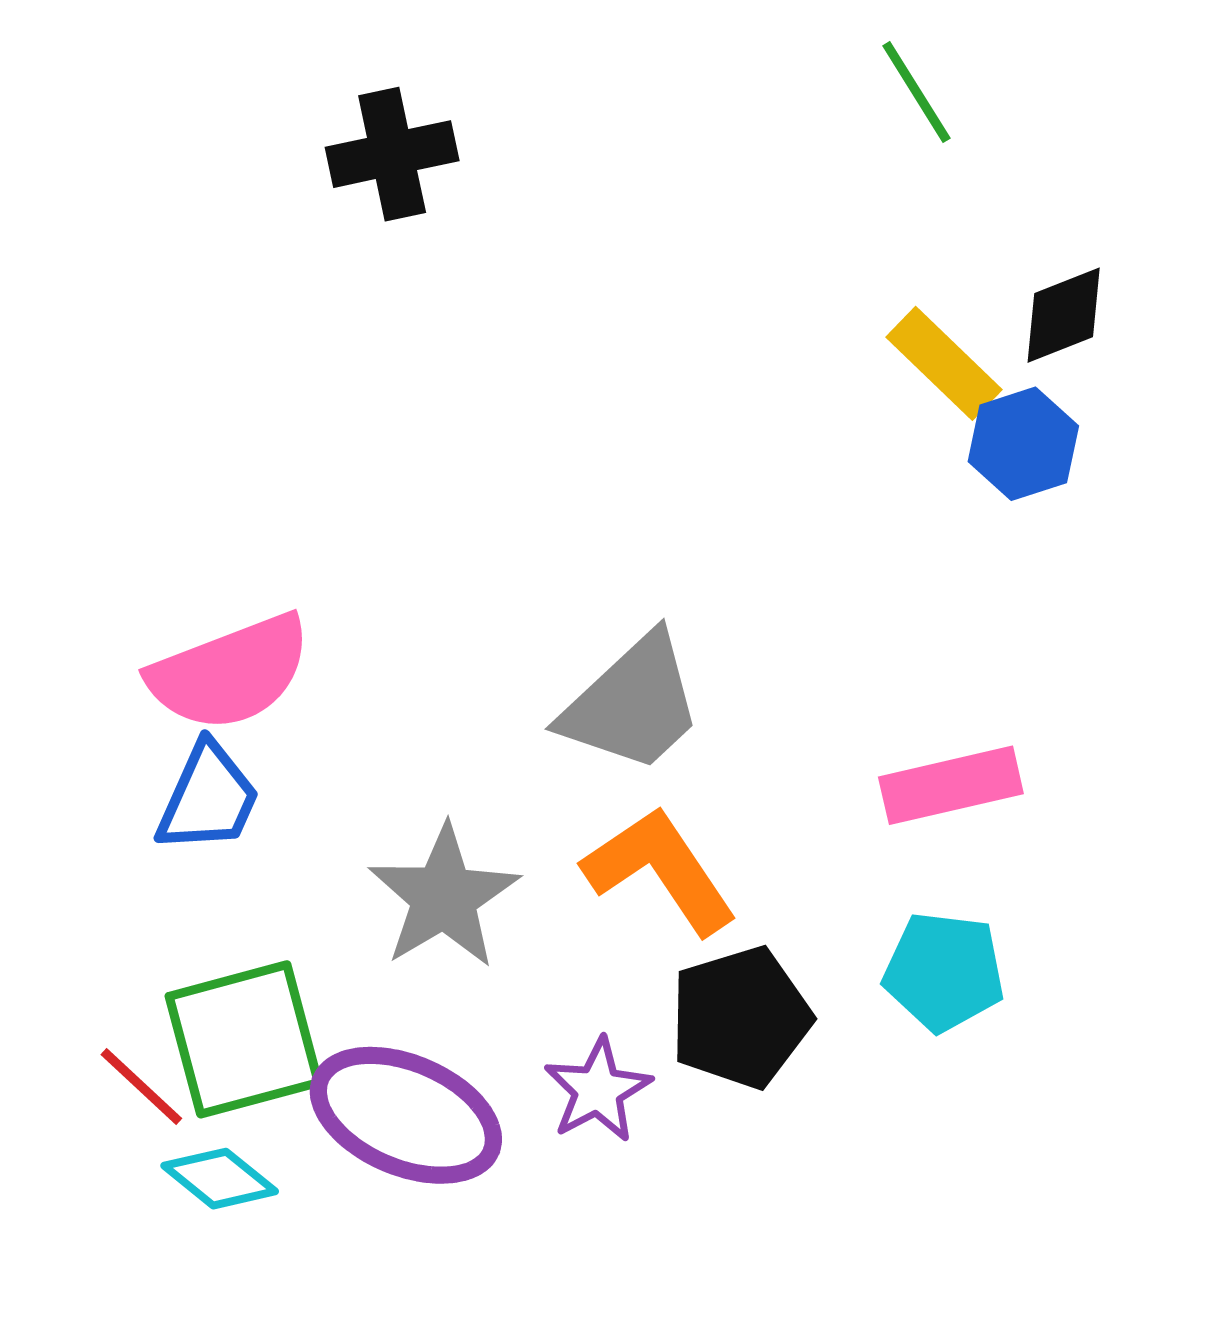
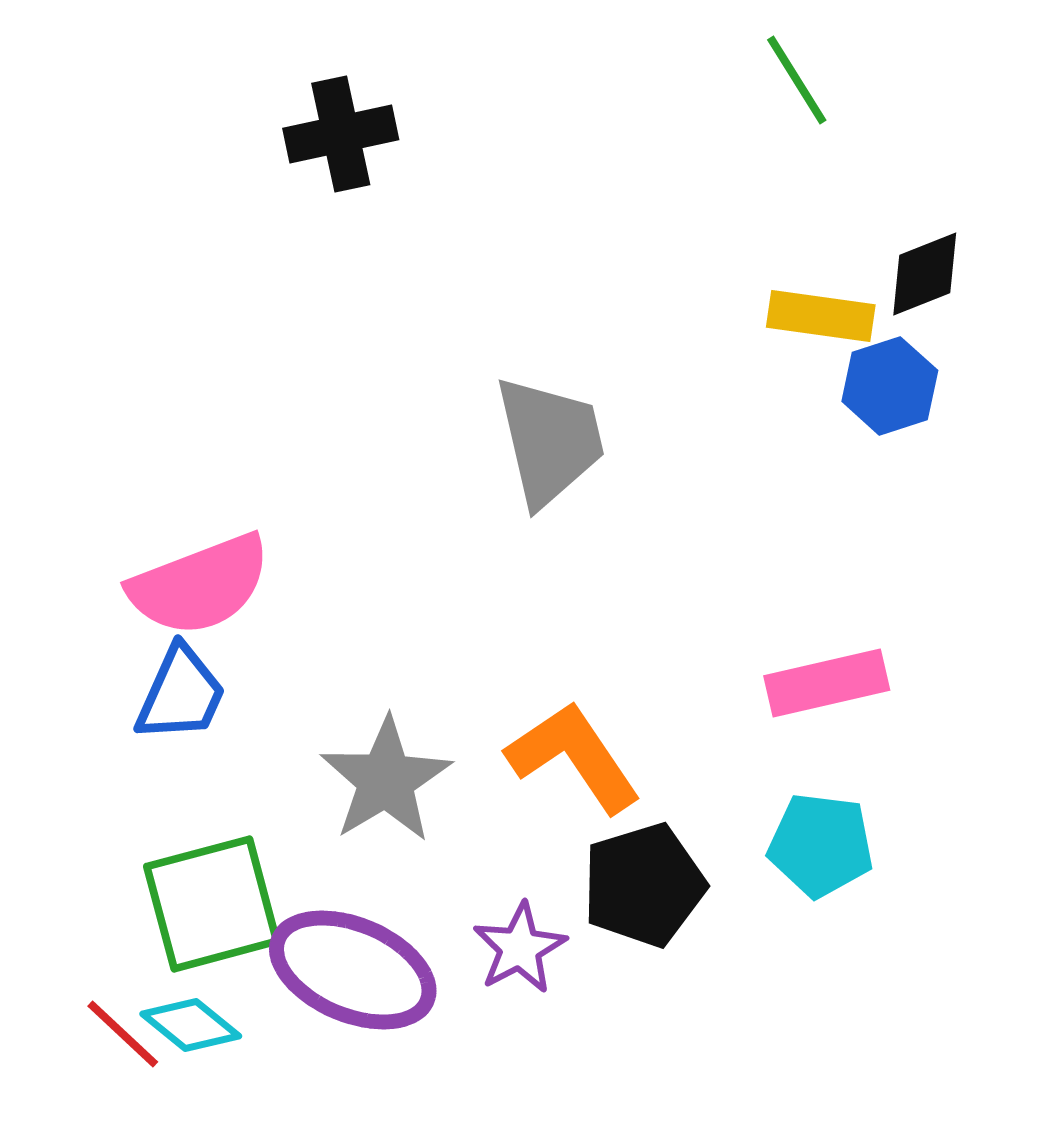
yellow rectangle: (944, 363) -> (821, 316), turned -36
gray trapezoid: (632, 704) -> (550, 441), moved, turned -60
red line: (141, 1087) -> (123, 1034), moved

